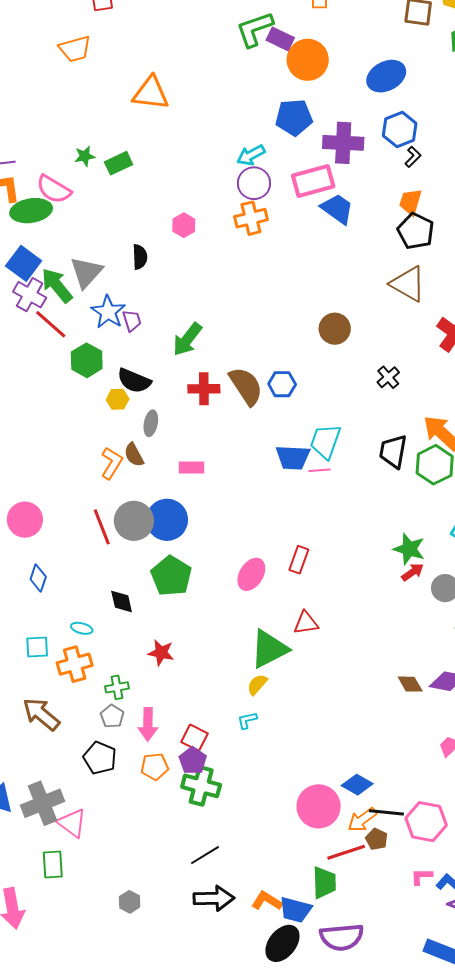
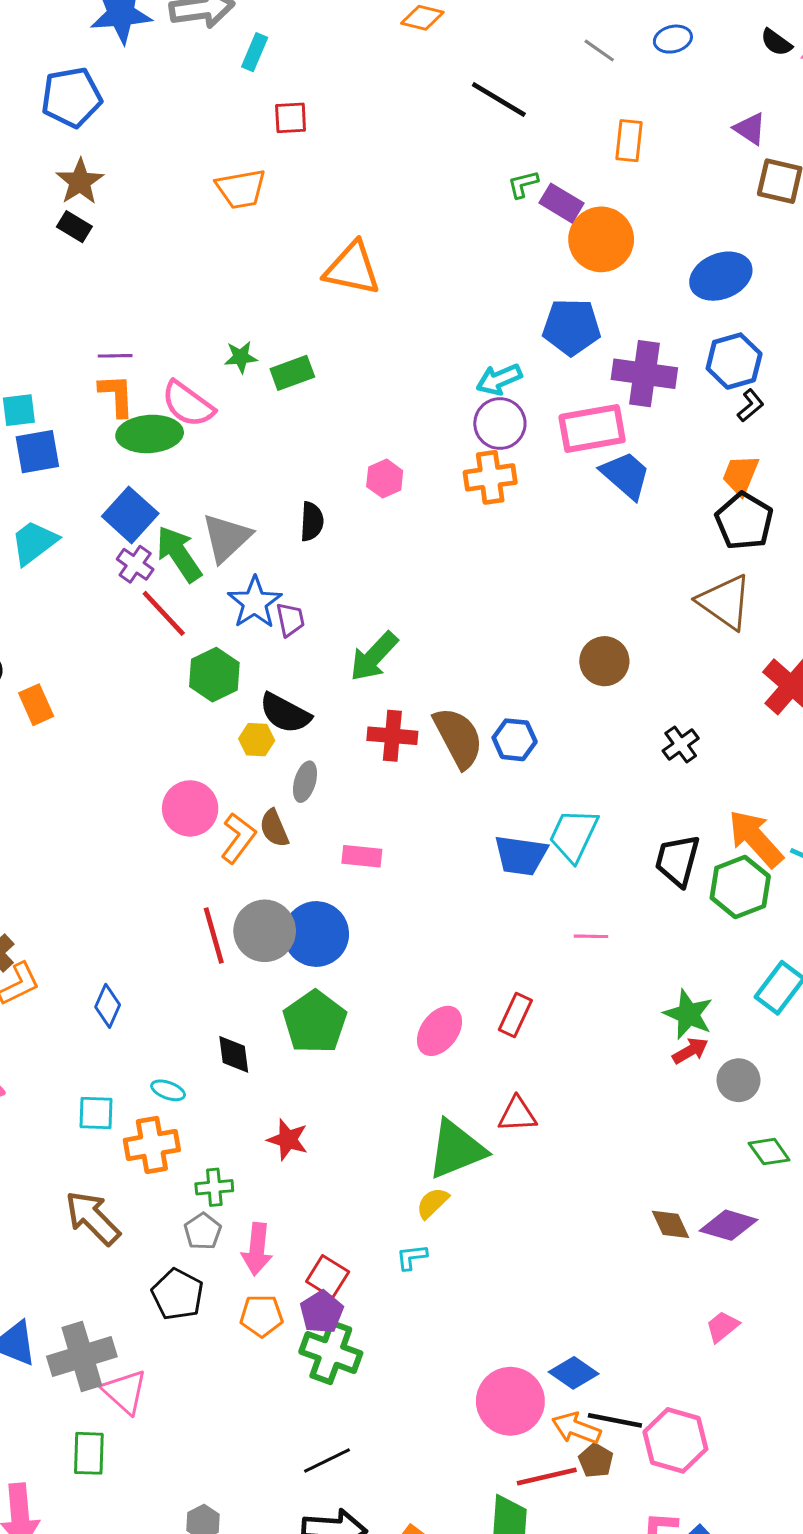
green L-shape: (255, 29) -> (523, 184), size x0.5
purple cross: (30, 295) -> (135, 564), size x0.7
pink line: (320, 470) -> (591, 936), moved
pink circle: (25, 520) -> (190, 808), moved
orange arrow: (362, 820) -> (576, 1428), turned 52

